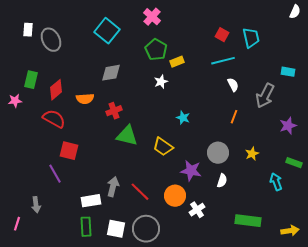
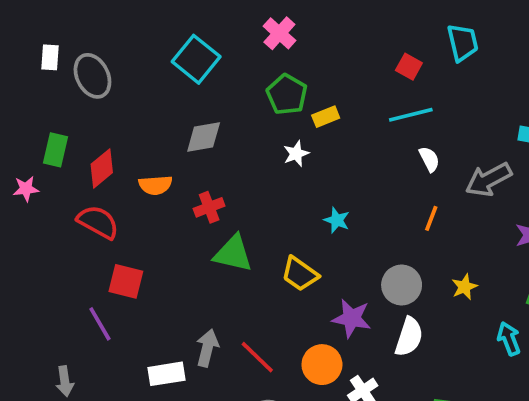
cyan trapezoid: (251, 38) -> (463, 43), moved
gray arrow: (265, 96) -> (489, 180), turned 35
white semicircle: (222, 181) -> (409, 337), size x1.5

